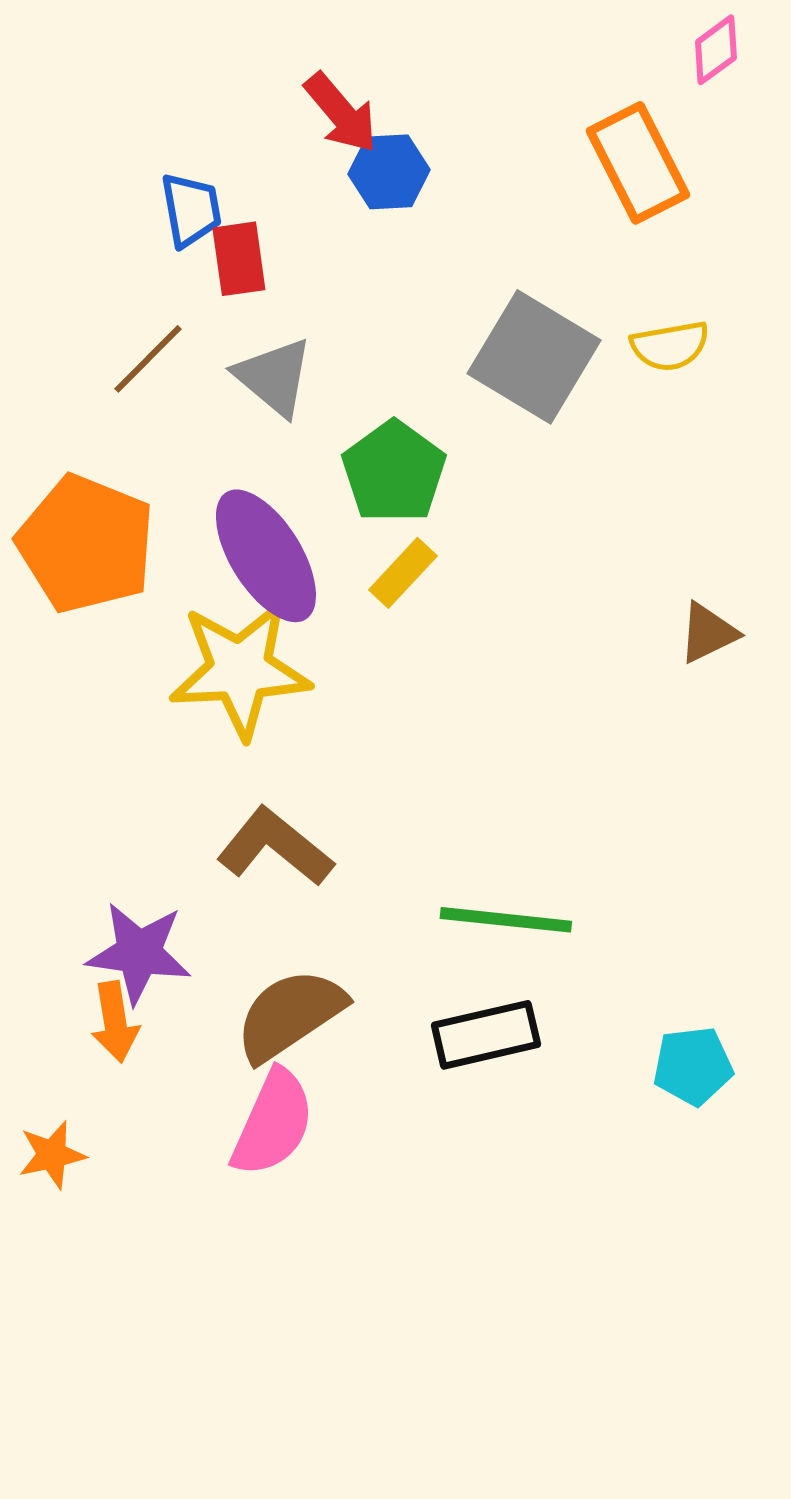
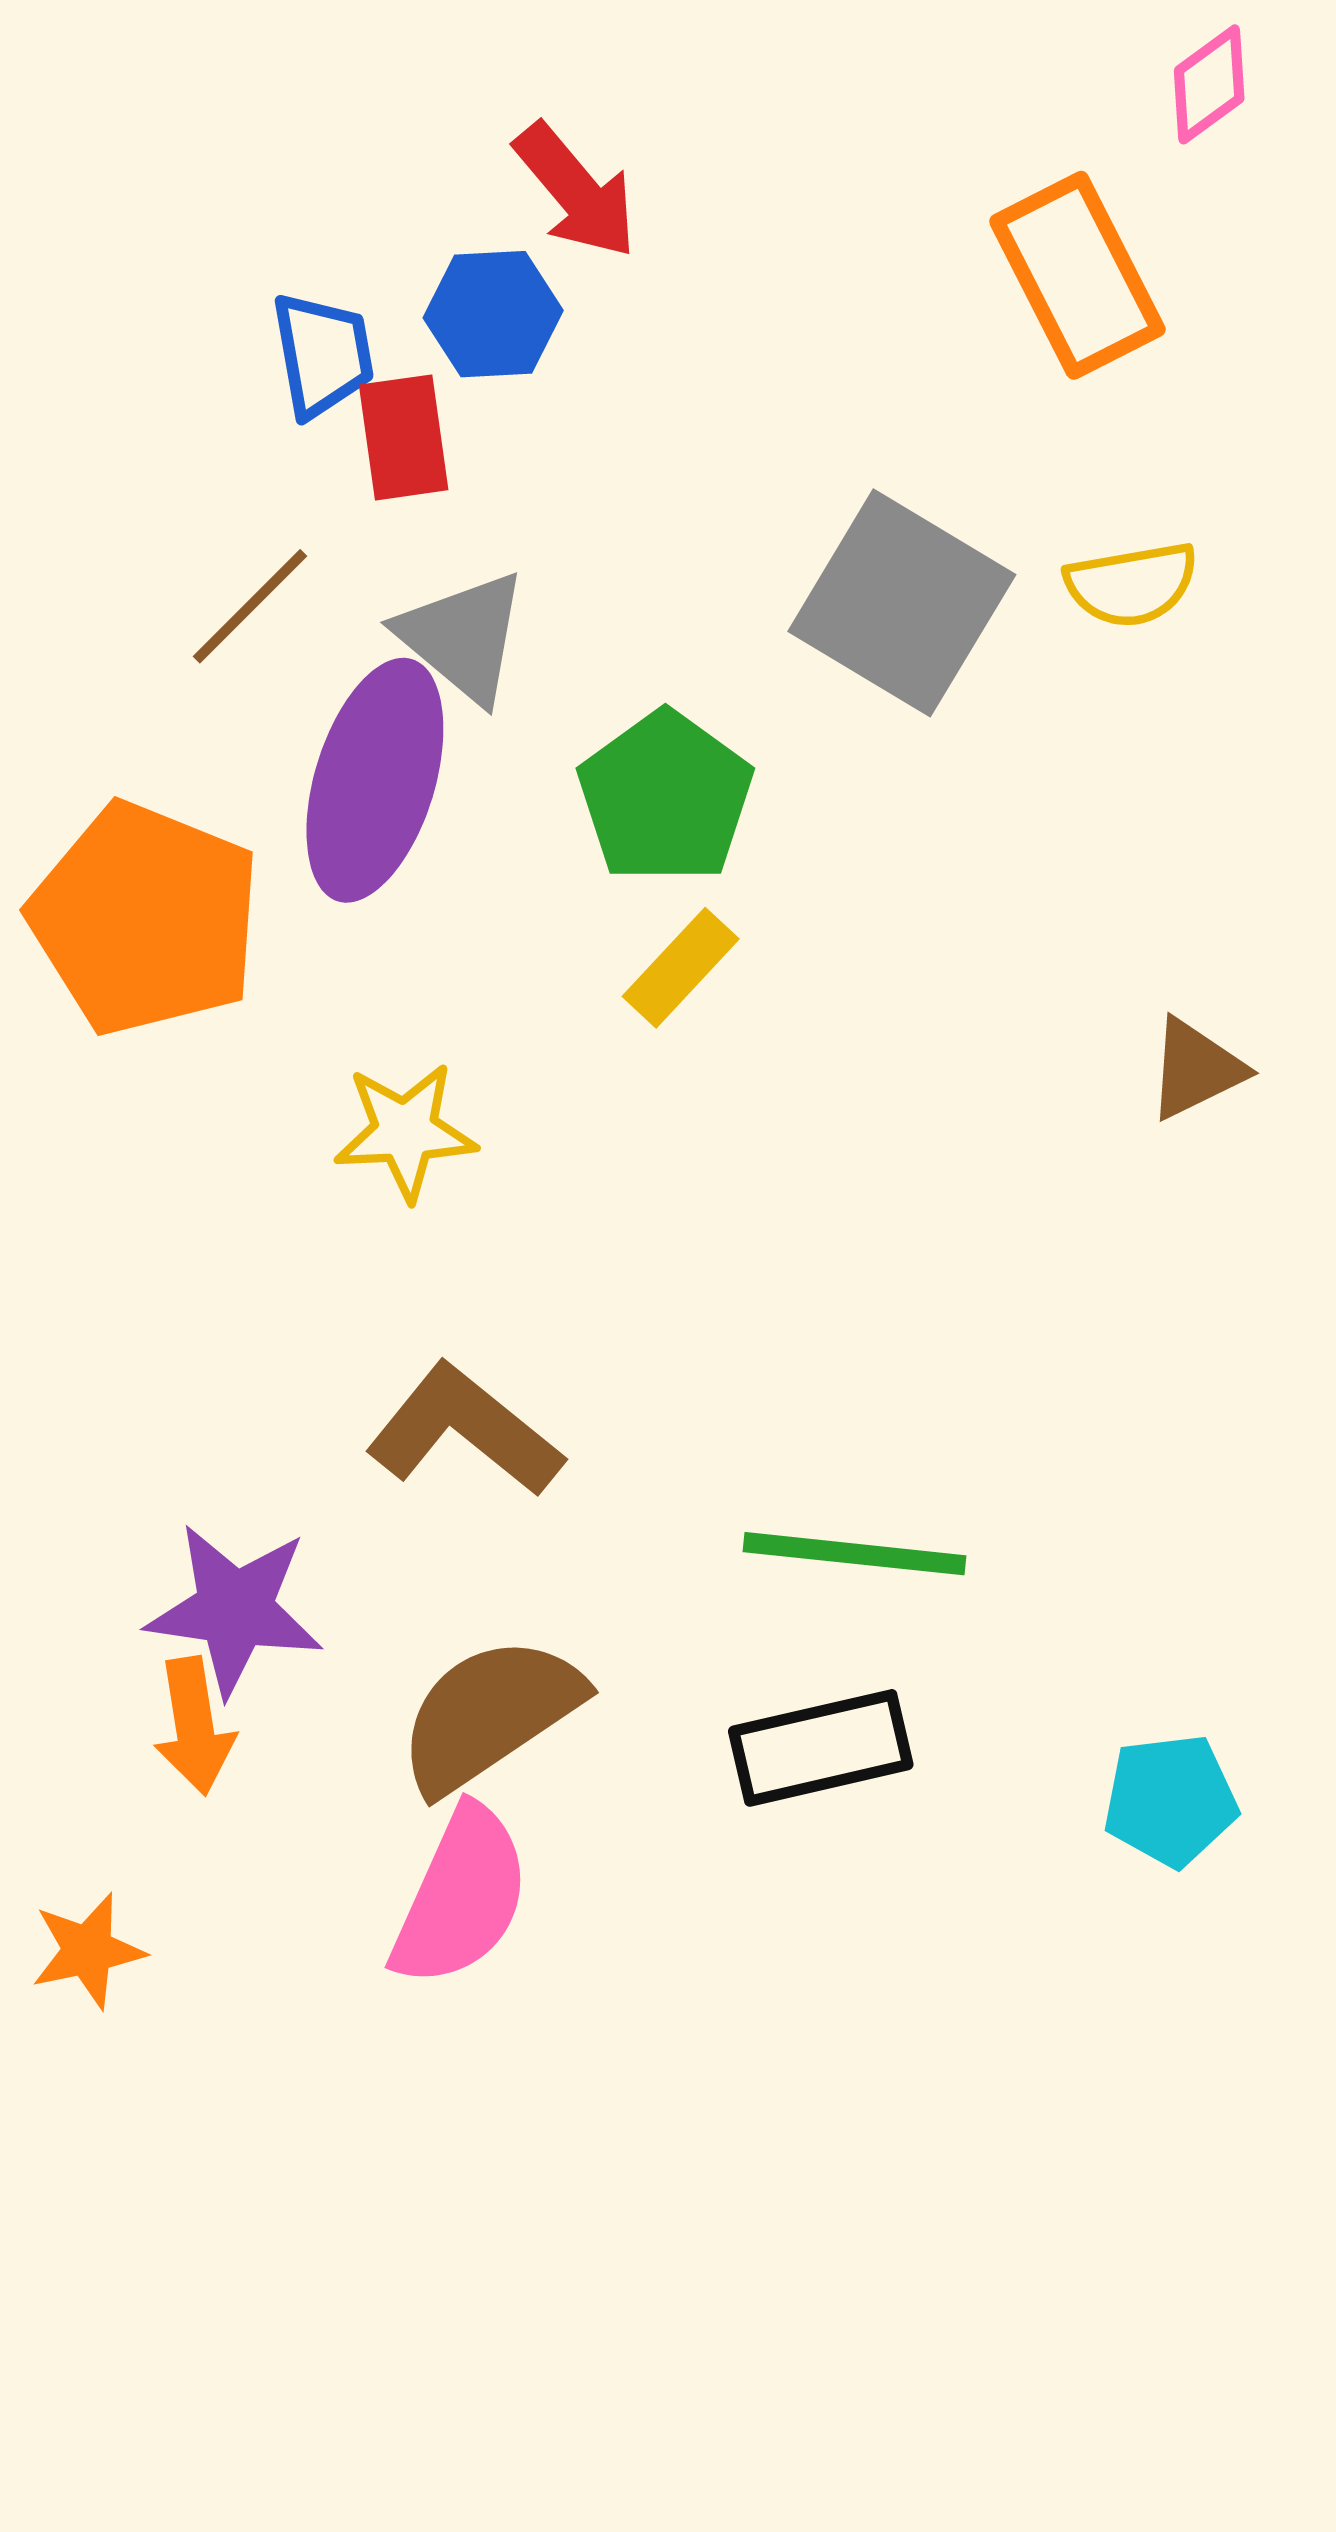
blue hexagon: (389, 172) -> (493, 314), moved
purple ellipse: (266, 556) -> (375, 780), moved, turned 49
yellow star: (240, 670) -> (405, 1132), size x0.6

